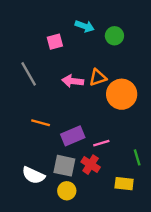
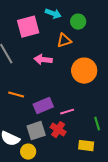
pink square: (55, 42) -> (28, 27), size x1.6
orange triangle: (98, 78) -> (64, 41), moved
gray square: (64, 166) -> (36, 131), turned -30
yellow circle: (67, 191) -> (28, 152), moved

